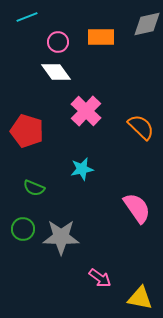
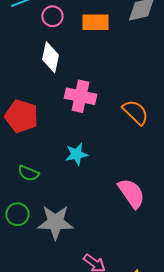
pink circle: (58, 42) -> (52, 16), moved
white diamond: (56, 72) -> (50, 57), turned 48
pink cross: (86, 111) -> (80, 96), turned -32

